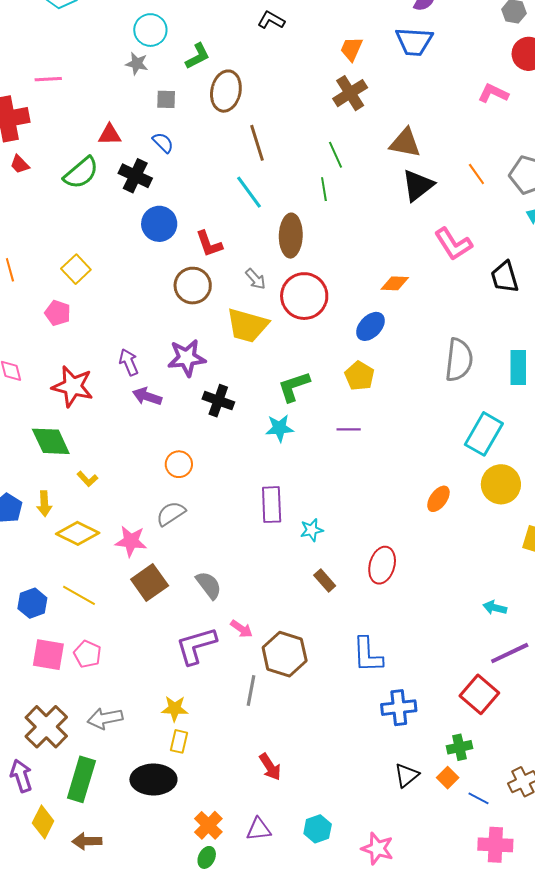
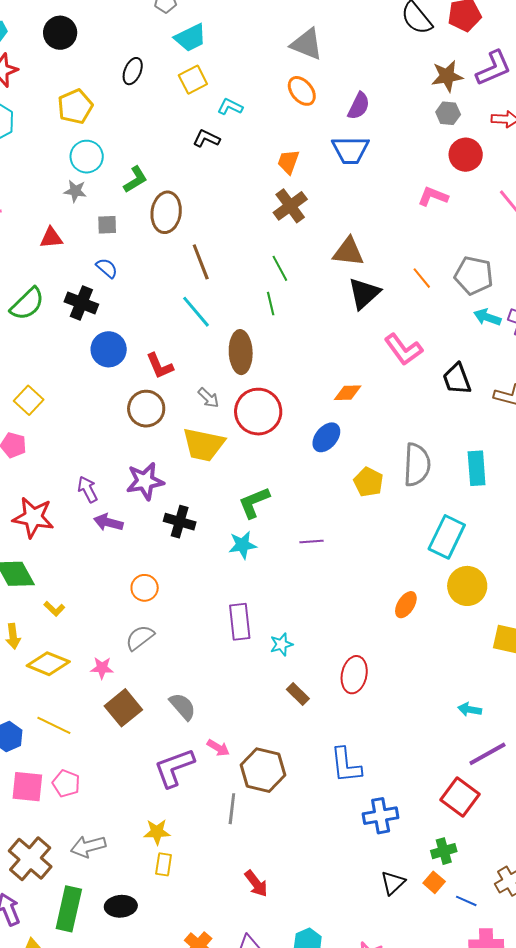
red triangle: (110, 135) -> (51, 238), moved
yellow pentagon: (359, 376) -> (368, 482), moved
pink star: (131, 541) -> (102, 668), size x0.7
black ellipse: (153, 779) -> (121, 906), moved, size x0.7

